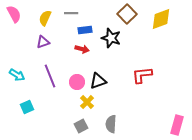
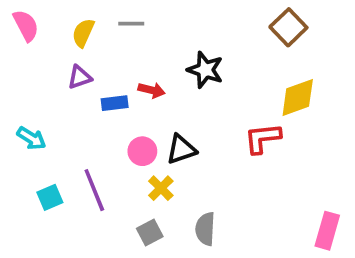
brown square: (127, 14) -> (288, 27), moved
yellow diamond: (161, 19) -> (298, 98), moved
blue rectangle: (85, 30) -> (115, 103), moved
purple line: (50, 76) -> (94, 190), moved

